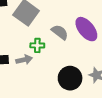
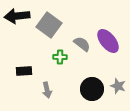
gray arrow: (24, 60) -> (47, 90), moved, turned 91

